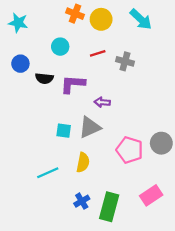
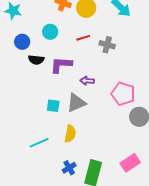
blue circle: (20, 64) -> (22, 42), moved
pink pentagon: (130, 150) -> (123, 94), moved

